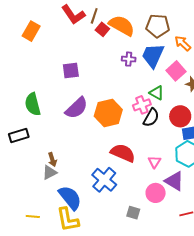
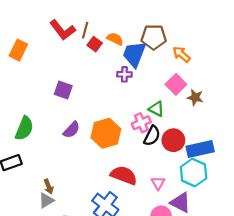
orange semicircle: (122, 26) -> (115, 39), size x0.6
blue trapezoid: (153, 56) -> (134, 54), moved
purple square: (71, 71) -> (63, 90), turned 30
green semicircle: (33, 104) -> (24, 128), turned -140
purple semicircle: (77, 108) -> (71, 130), size x0.7
red circle: (180, 116) -> (173, 140), moved

